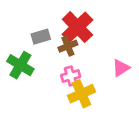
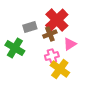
pink triangle: (121, 68) -> (70, 44), moved
yellow cross: (82, 94) -> (60, 69), turned -30

